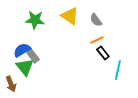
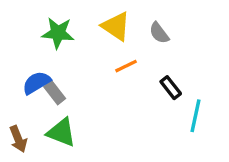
orange line: (97, 40) -> (126, 66), moved
green triangle: (25, 67) -> (61, 132), moved, turned -30

